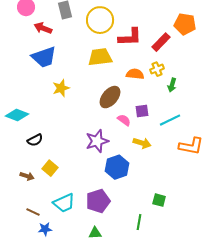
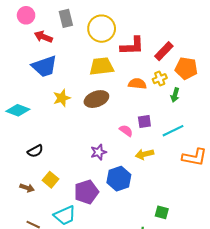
orange pentagon: (185, 24) -> (186, 68), moved
brown ellipse: (110, 97) -> (96, 99), moved, turned 30
cyan diamond: (17, 115) -> (18, 110), moved
purple star: (97, 141) -> (99, 152), size x0.7
yellow arrow: (142, 143) -> (144, 154), turned 150
purple pentagon: (98, 201) -> (86, 192), moved

